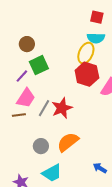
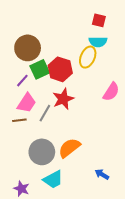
brown circle: (27, 44) -> (28, 48), size x1.6
red hexagon: (87, 74) -> (60, 69), moved
red star: (62, 108) -> (63, 99), moved
gray circle: (41, 146) -> (42, 152), size x1.6

